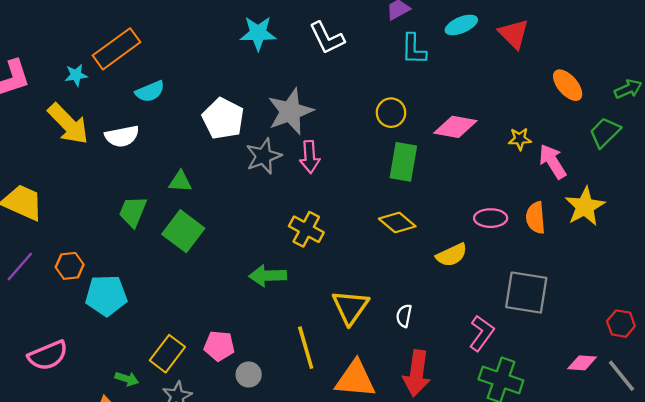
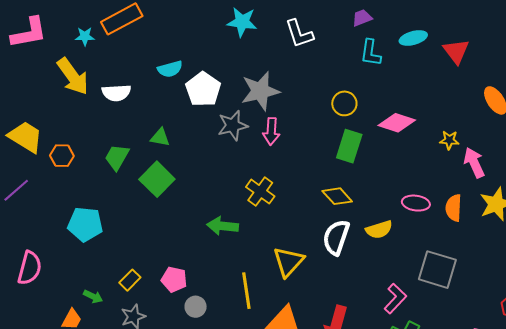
cyan semicircle: (150, 91) -> (170, 69), moved
orange hexagon: (70, 266) -> (62, 156), moved
white semicircle: (404, 316) -> (336, 237), moved, size x1.8
yellow rectangle: (167, 354) -> (130, 280), size x0.7
pink semicircle: (48, 355) -> (30, 268), turned -60

